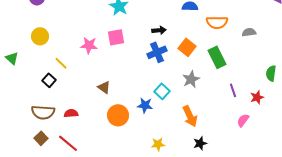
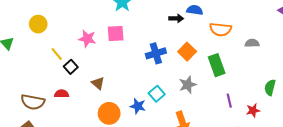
black arrow: (159, 30) -> (176, 18), moved
black square: (49, 80) -> (71, 67), moved
red semicircle: (71, 113) -> (62, 94), moved

